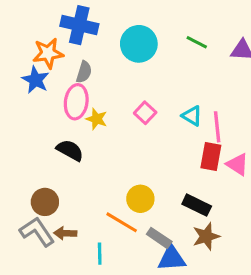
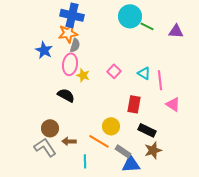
cyan circle: (139, 44) -> (130, 16), moved
orange star: (48, 53) -> (68, 33), moved
red rectangle: (211, 157) -> (134, 104), moved
brown arrow: (65, 233) -> (69, 141), moved

